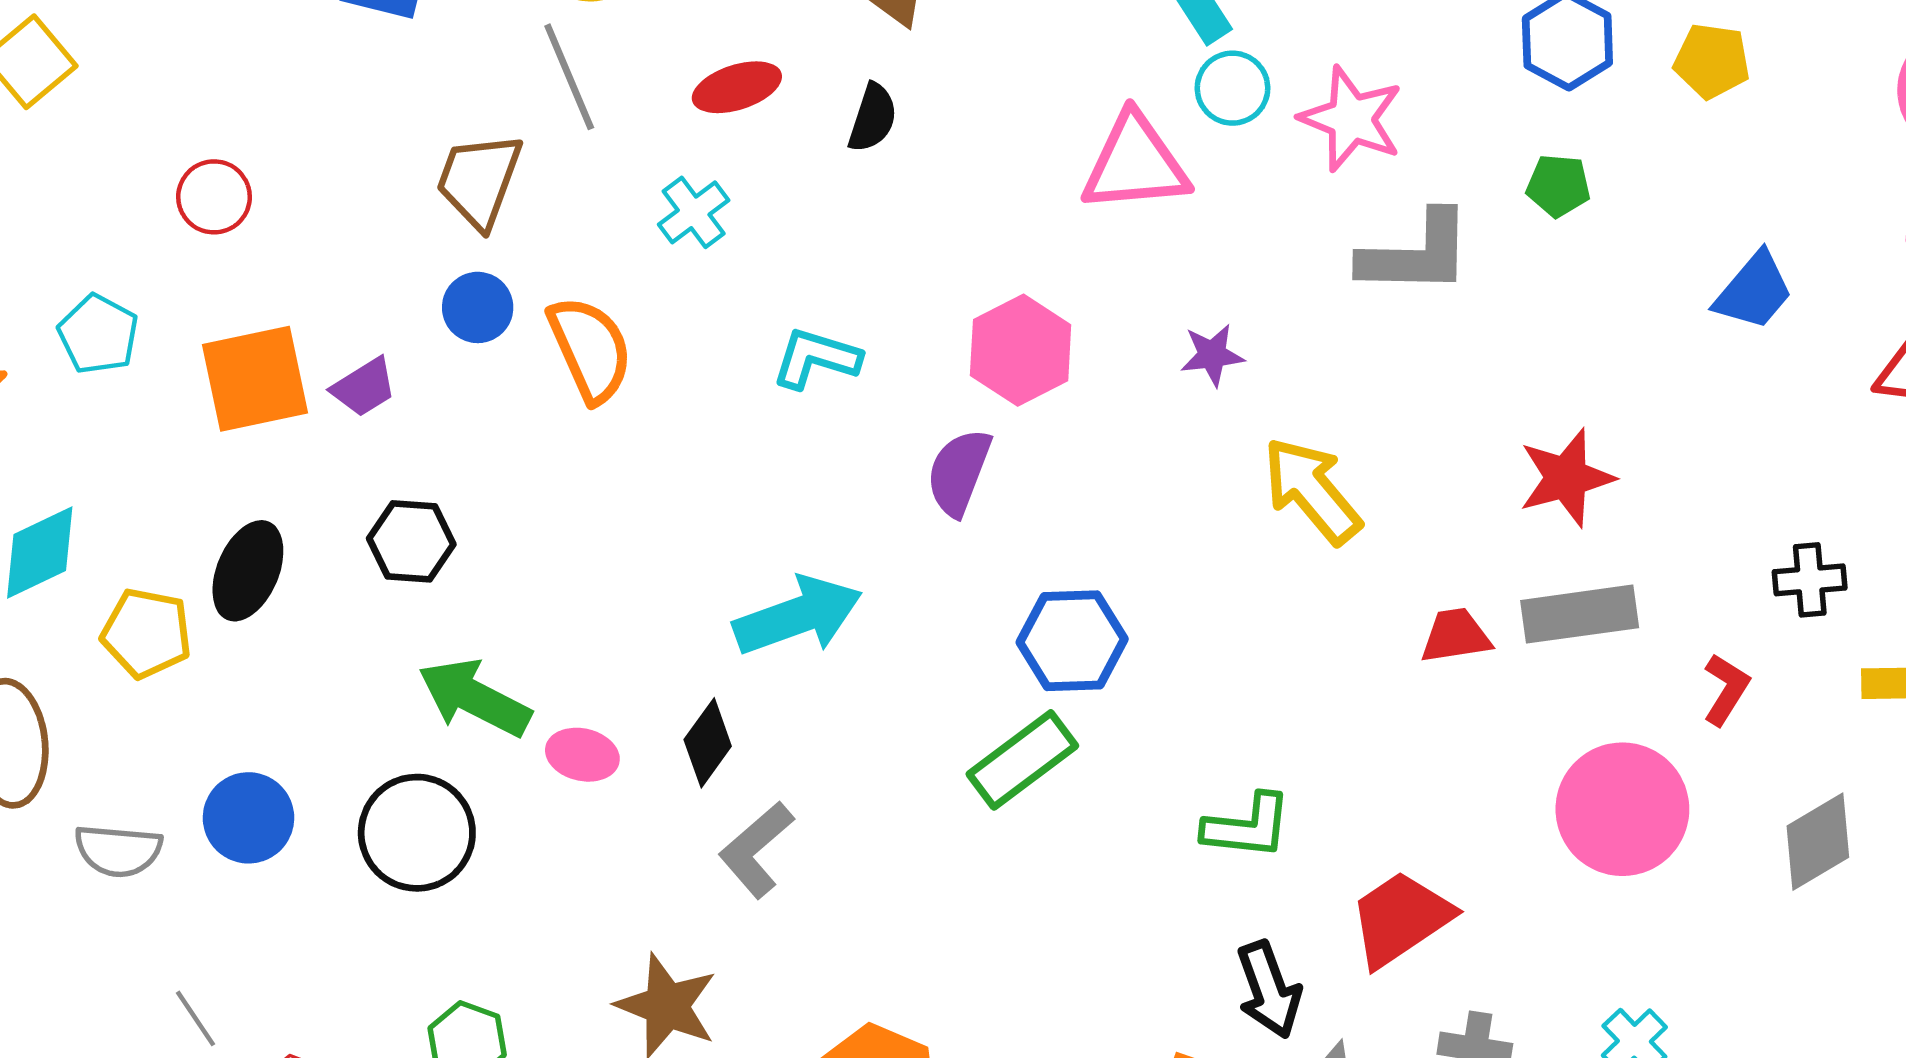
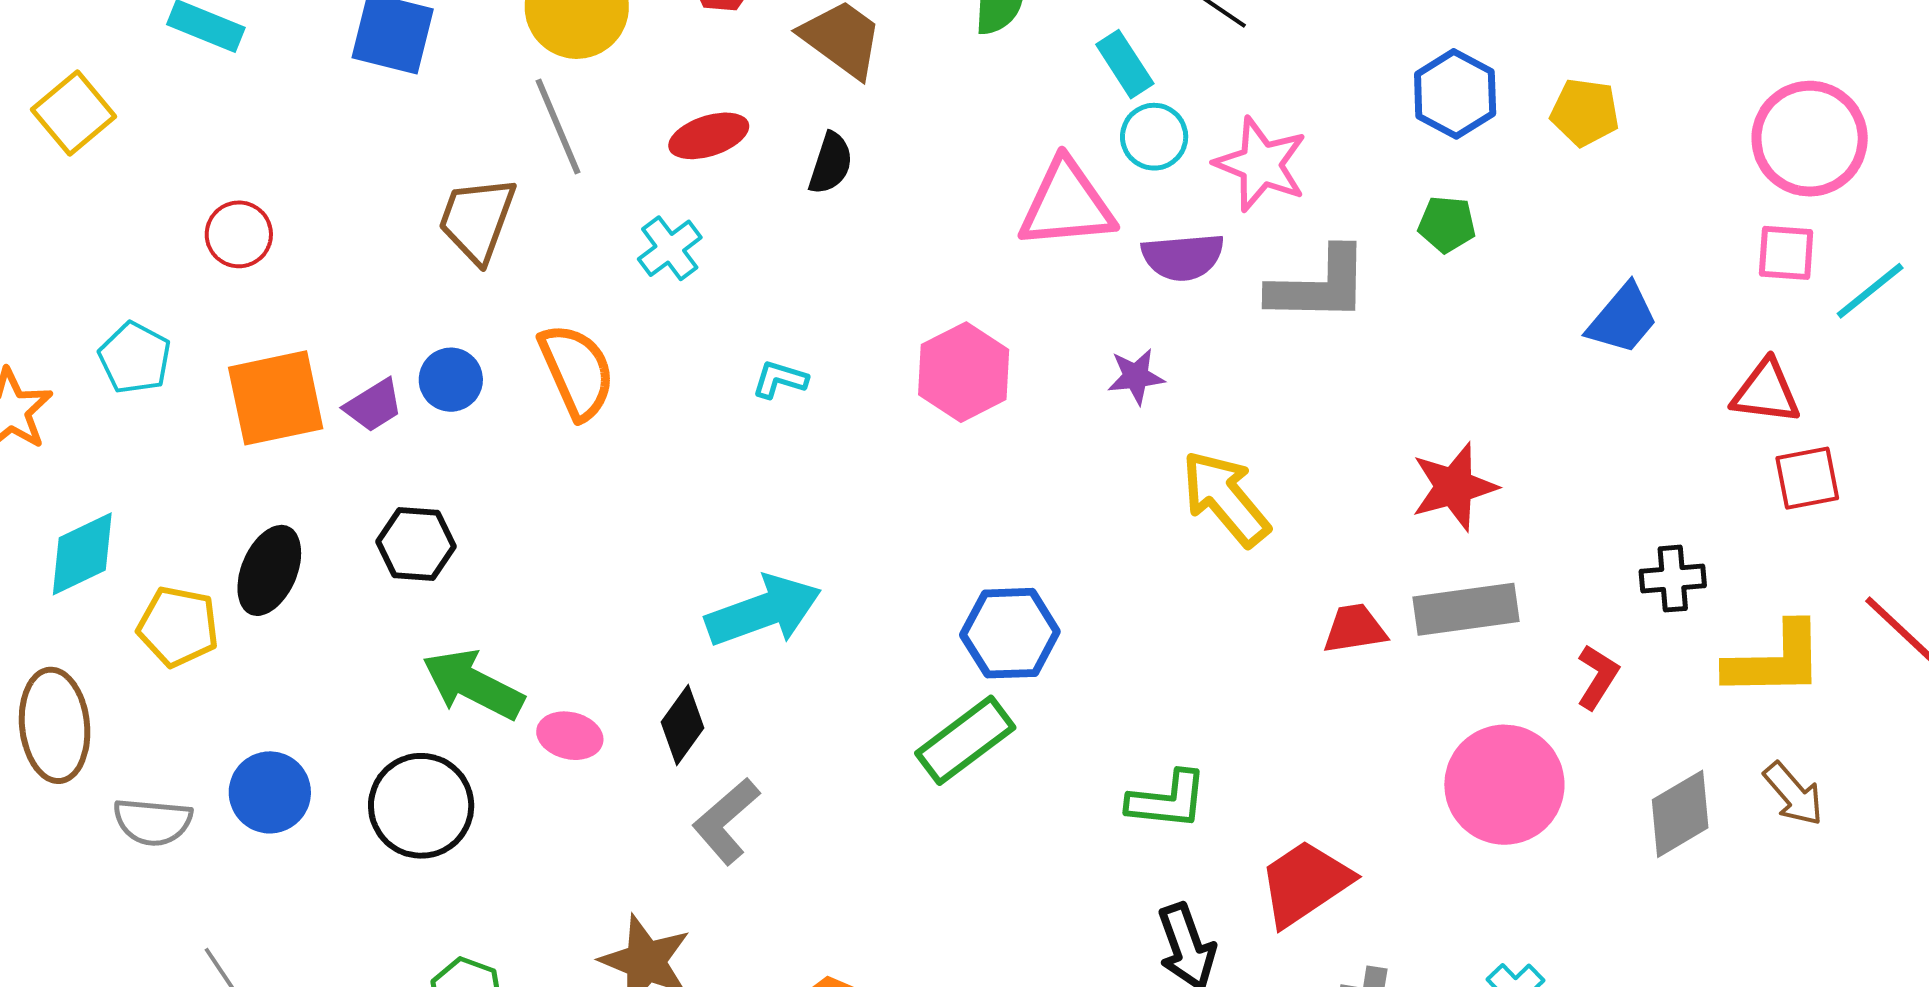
blue circle: (478, 307) -> (451, 380), moved
cyan L-shape: (816, 358) -> (780, 379), size x0.7
purple semicircle: (959, 472) -> (1183, 257), moved, turned -116

